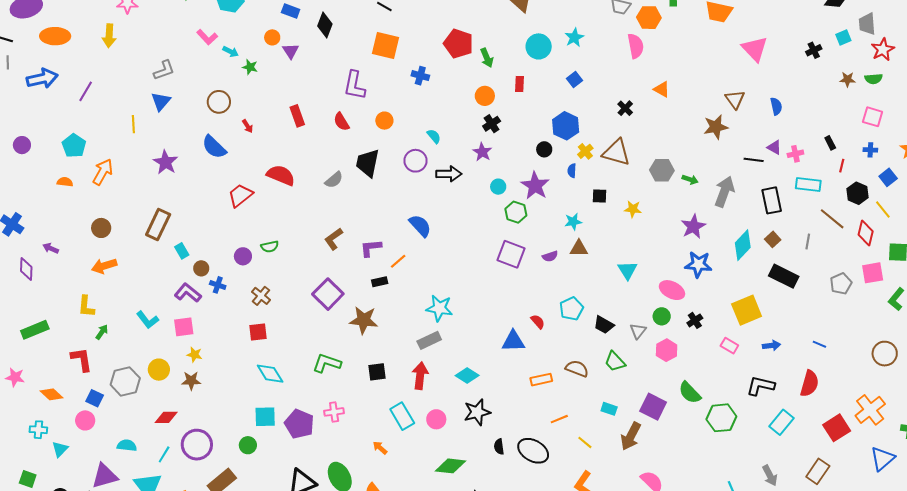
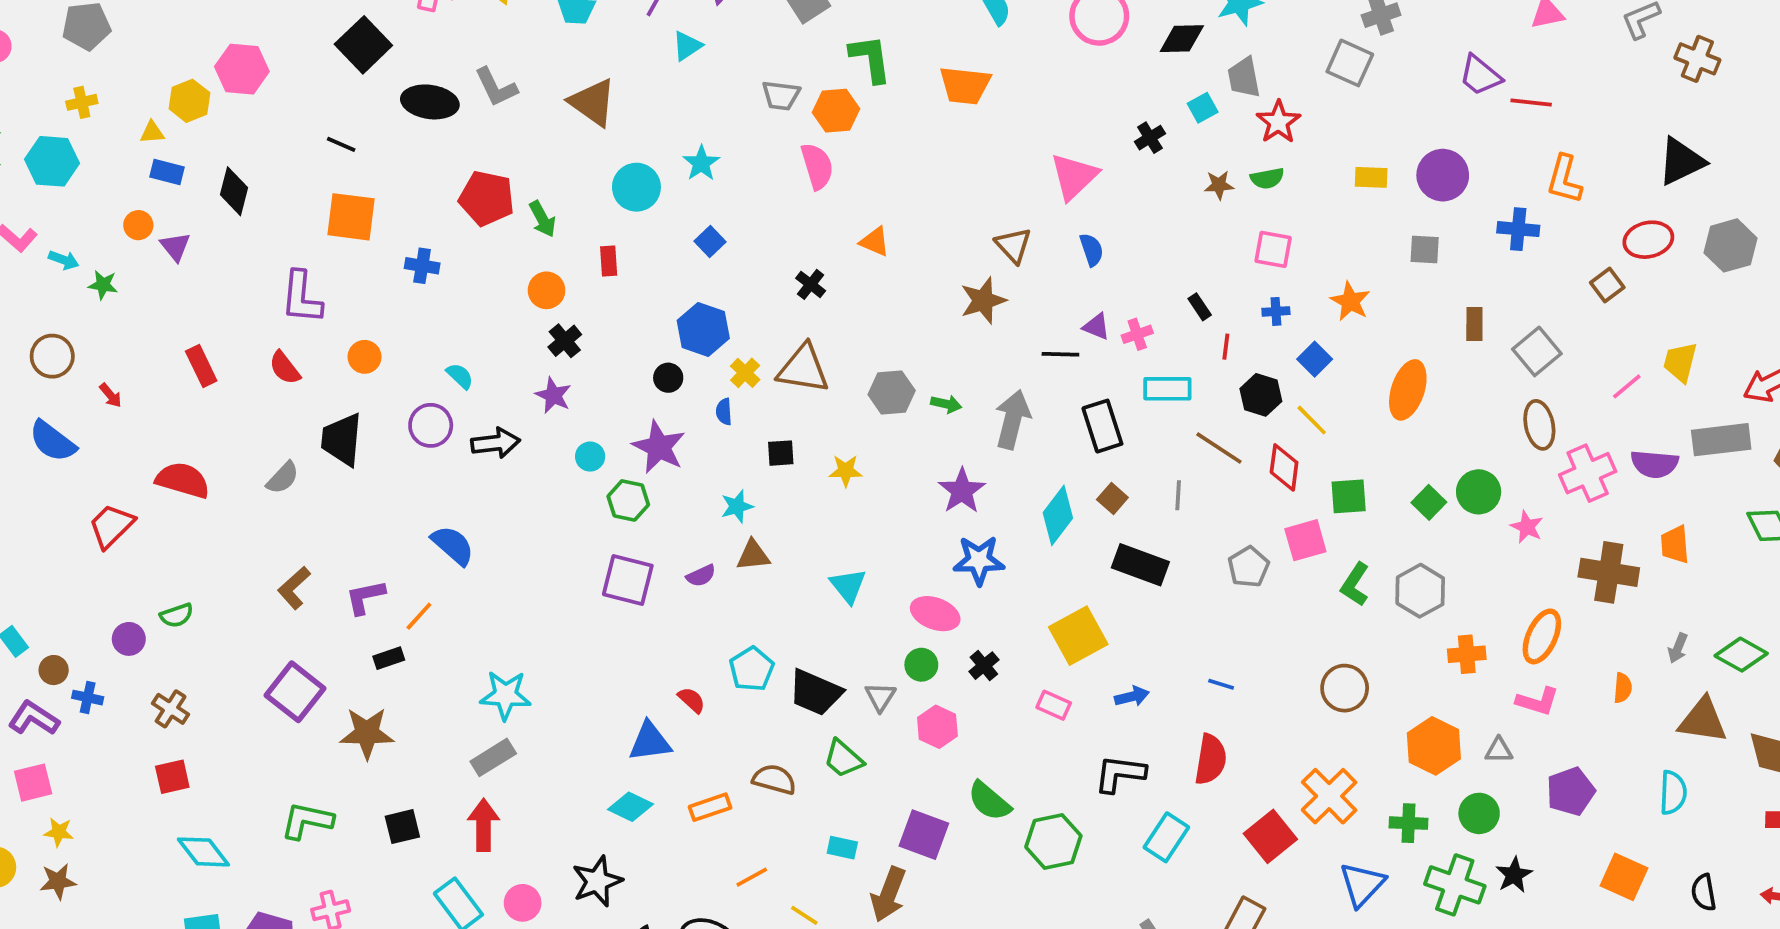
pink triangle: (755, 49) -> (1074, 176), moved, turned 36
black trapezoid: (604, 325) -> (815, 692), size x1.4
cyan diamond: (467, 375) -> (630, 807), moved

